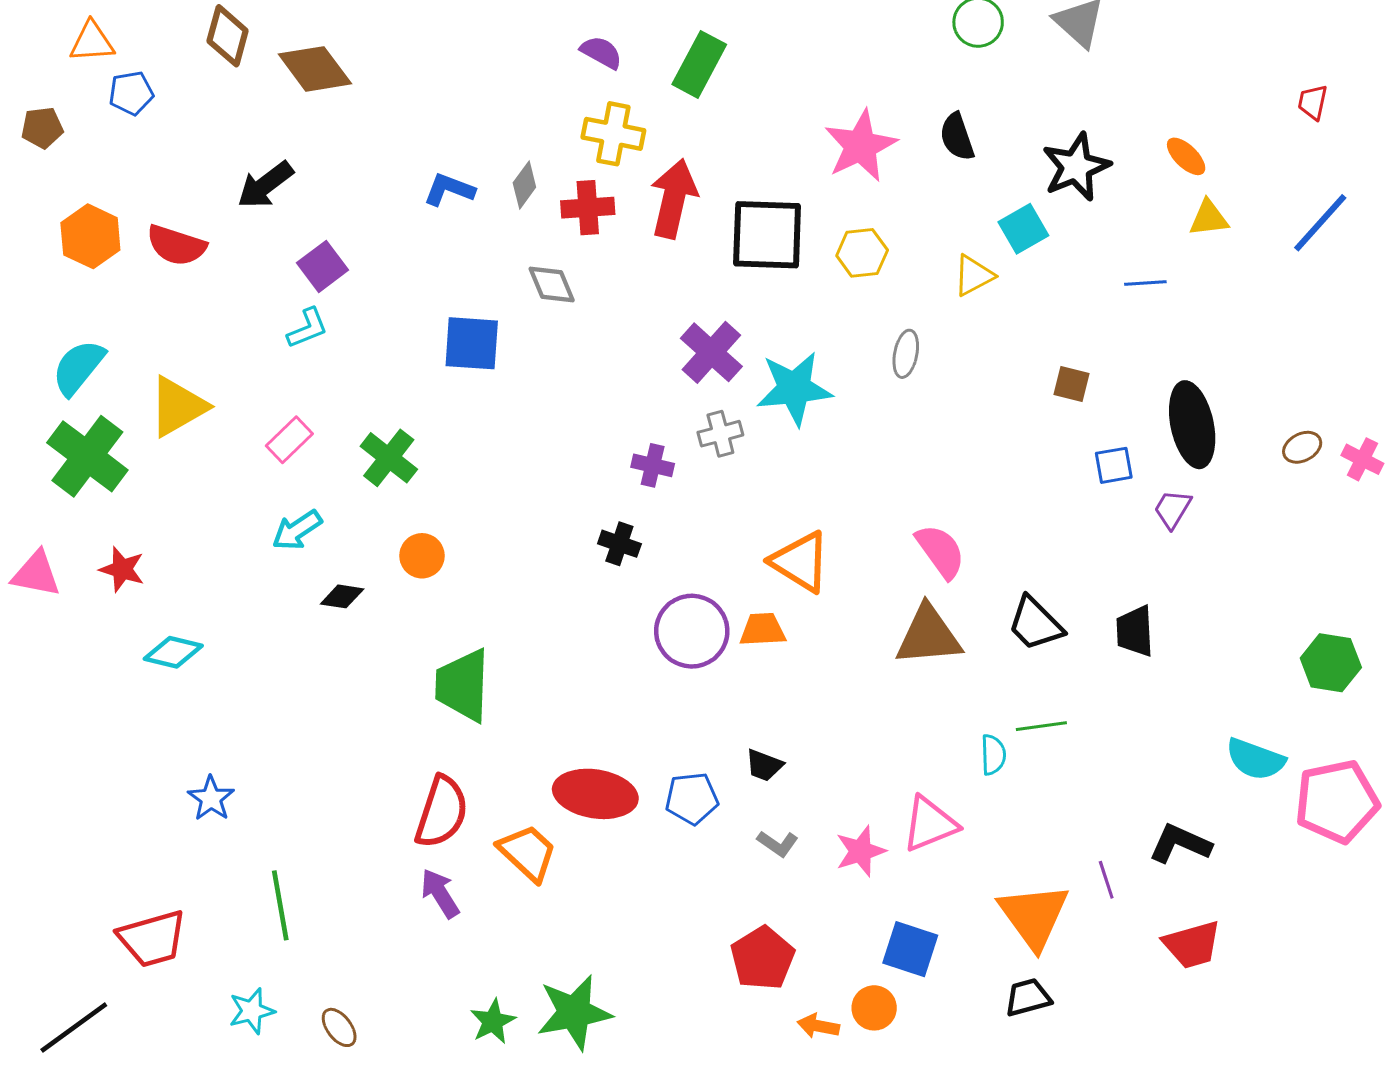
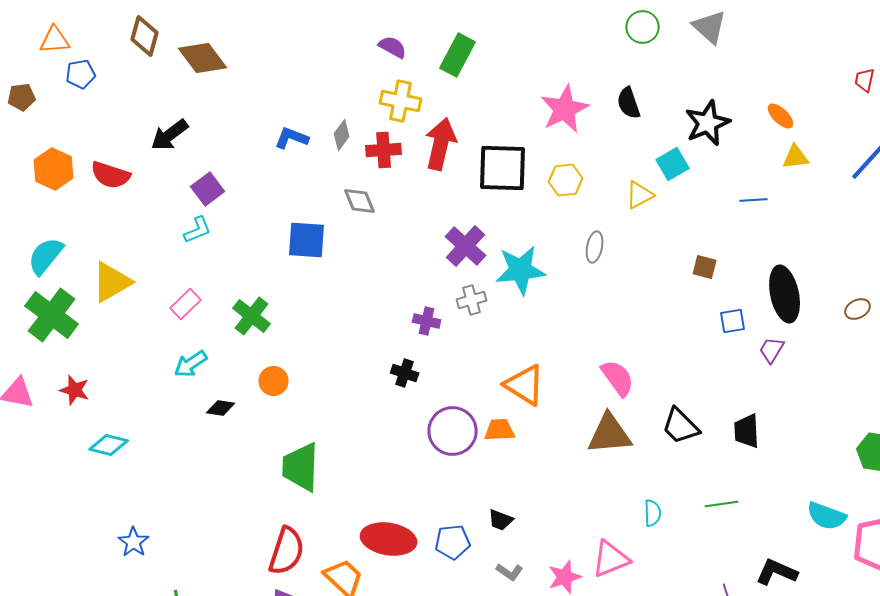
green line: (1041, 726) -> (722, 504), moved

